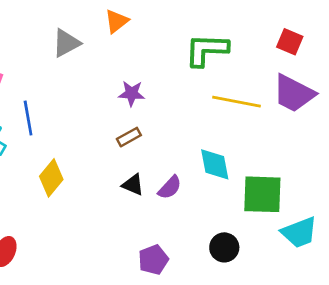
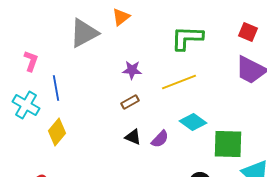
gray triangle: (66, 43) -> (84, 33), size x1.4
yellow line: (237, 102) -> (179, 82), moved, turned -32
cyan diamond: (215, 164) -> (193, 122), turned -44
yellow diamond: (51, 178) -> (57, 132), moved

